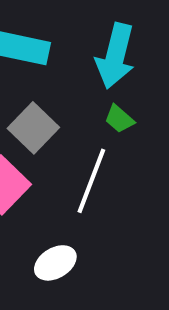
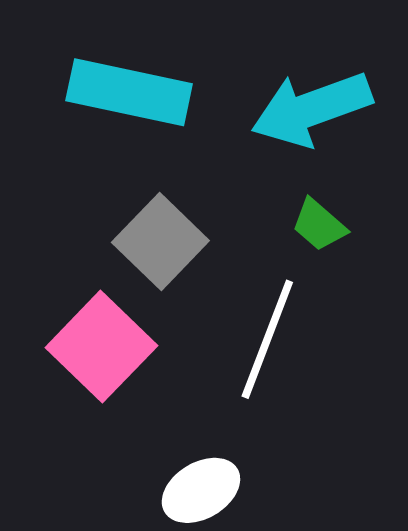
cyan arrow: (115, 56) -> (312, 109), turned 56

